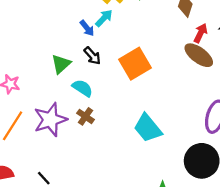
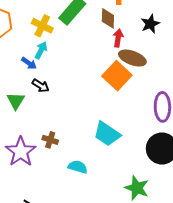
red arrow: (201, 33) -> (118, 38), moved
orange square: (135, 64) -> (117, 76), moved
cyan semicircle: (82, 88) -> (78, 167), moved

